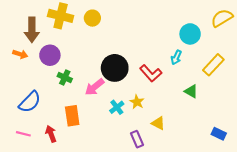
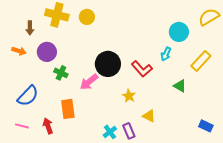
brown arrow: (32, 30) -> (30, 28), size x0.6
cyan cross: (117, 107) -> (110, 132), moved

